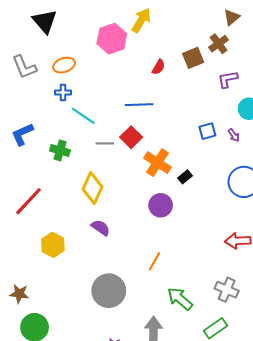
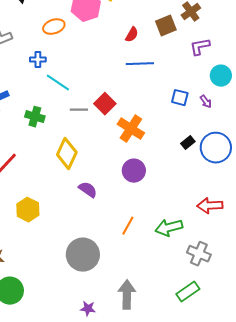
orange ellipse: (64, 65) -> (54, 27), moved
blue line: (139, 105) -> (140, 64), moved
blue square: (207, 131) -> (180, 98), turned 30
black rectangle: (185, 177) -> (188, 143), moved
purple semicircle: (101, 228) -> (88, 190), moved
green arrow: (180, 299) -> (169, 228), moved, turned -56

